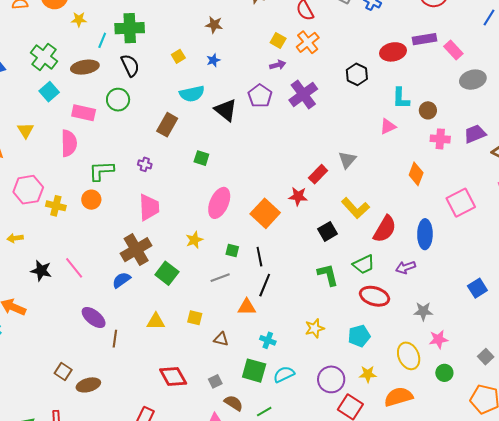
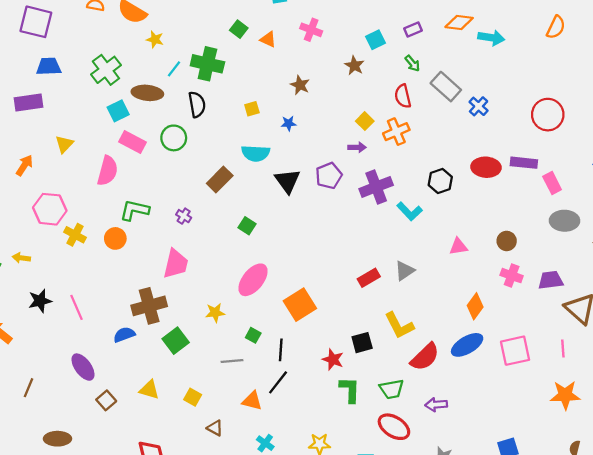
cyan square: (49, 92) -> (118, 111), moved
cyan L-shape: (401, 98) -> (409, 211), moved, turned -60
red star: (298, 196) -> (333, 359), moved
blue ellipse: (425, 234) -> (467, 345), moved, turned 44
black star: (41, 271) -> (40, 301), turned 30
brown line: (115, 339) -> (28, 388), moved
brown square: (63, 372) -> (106, 400), moved

